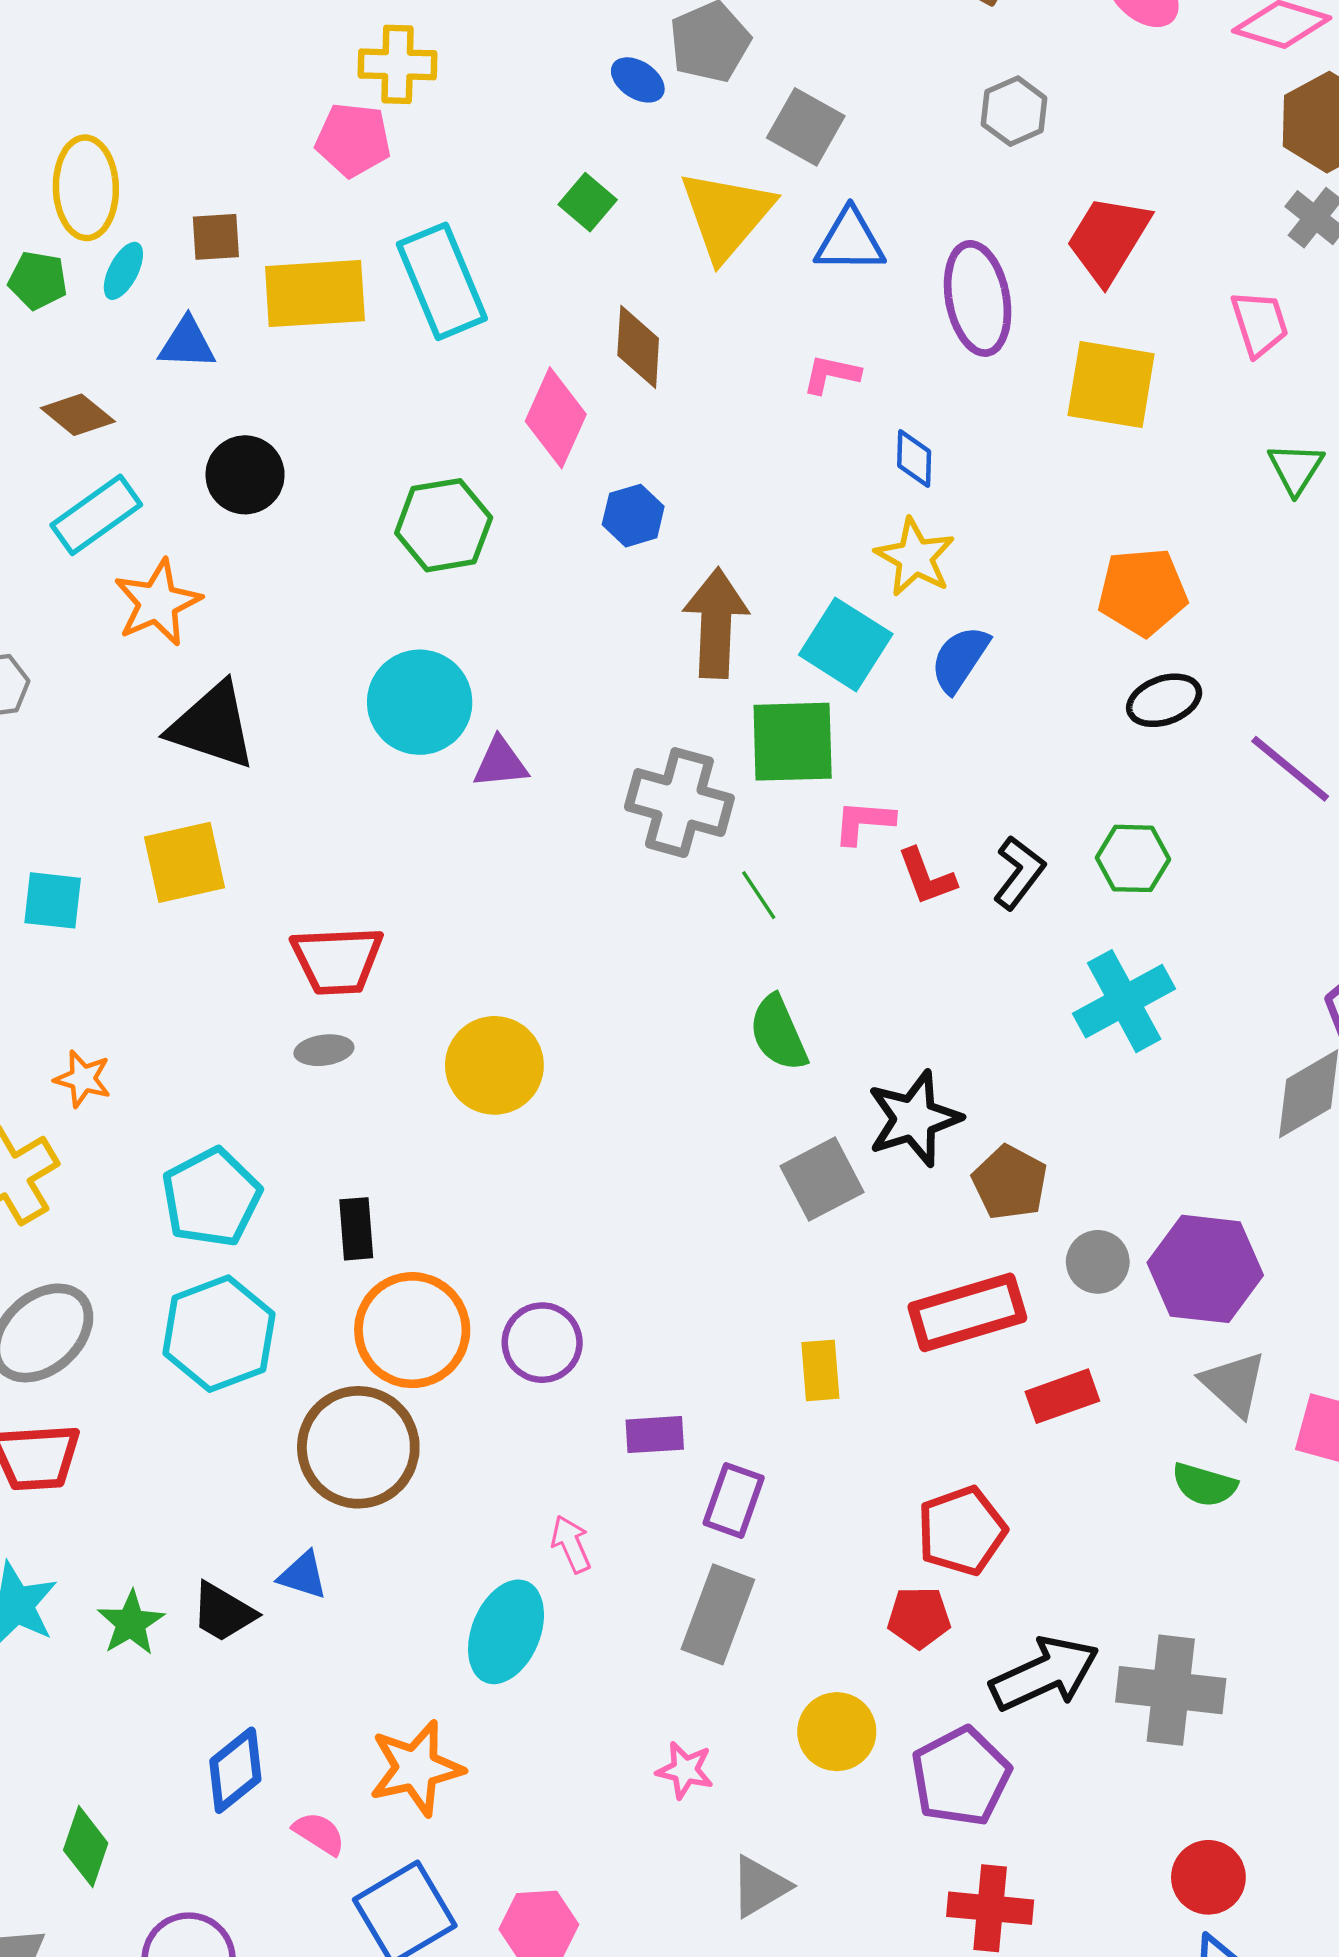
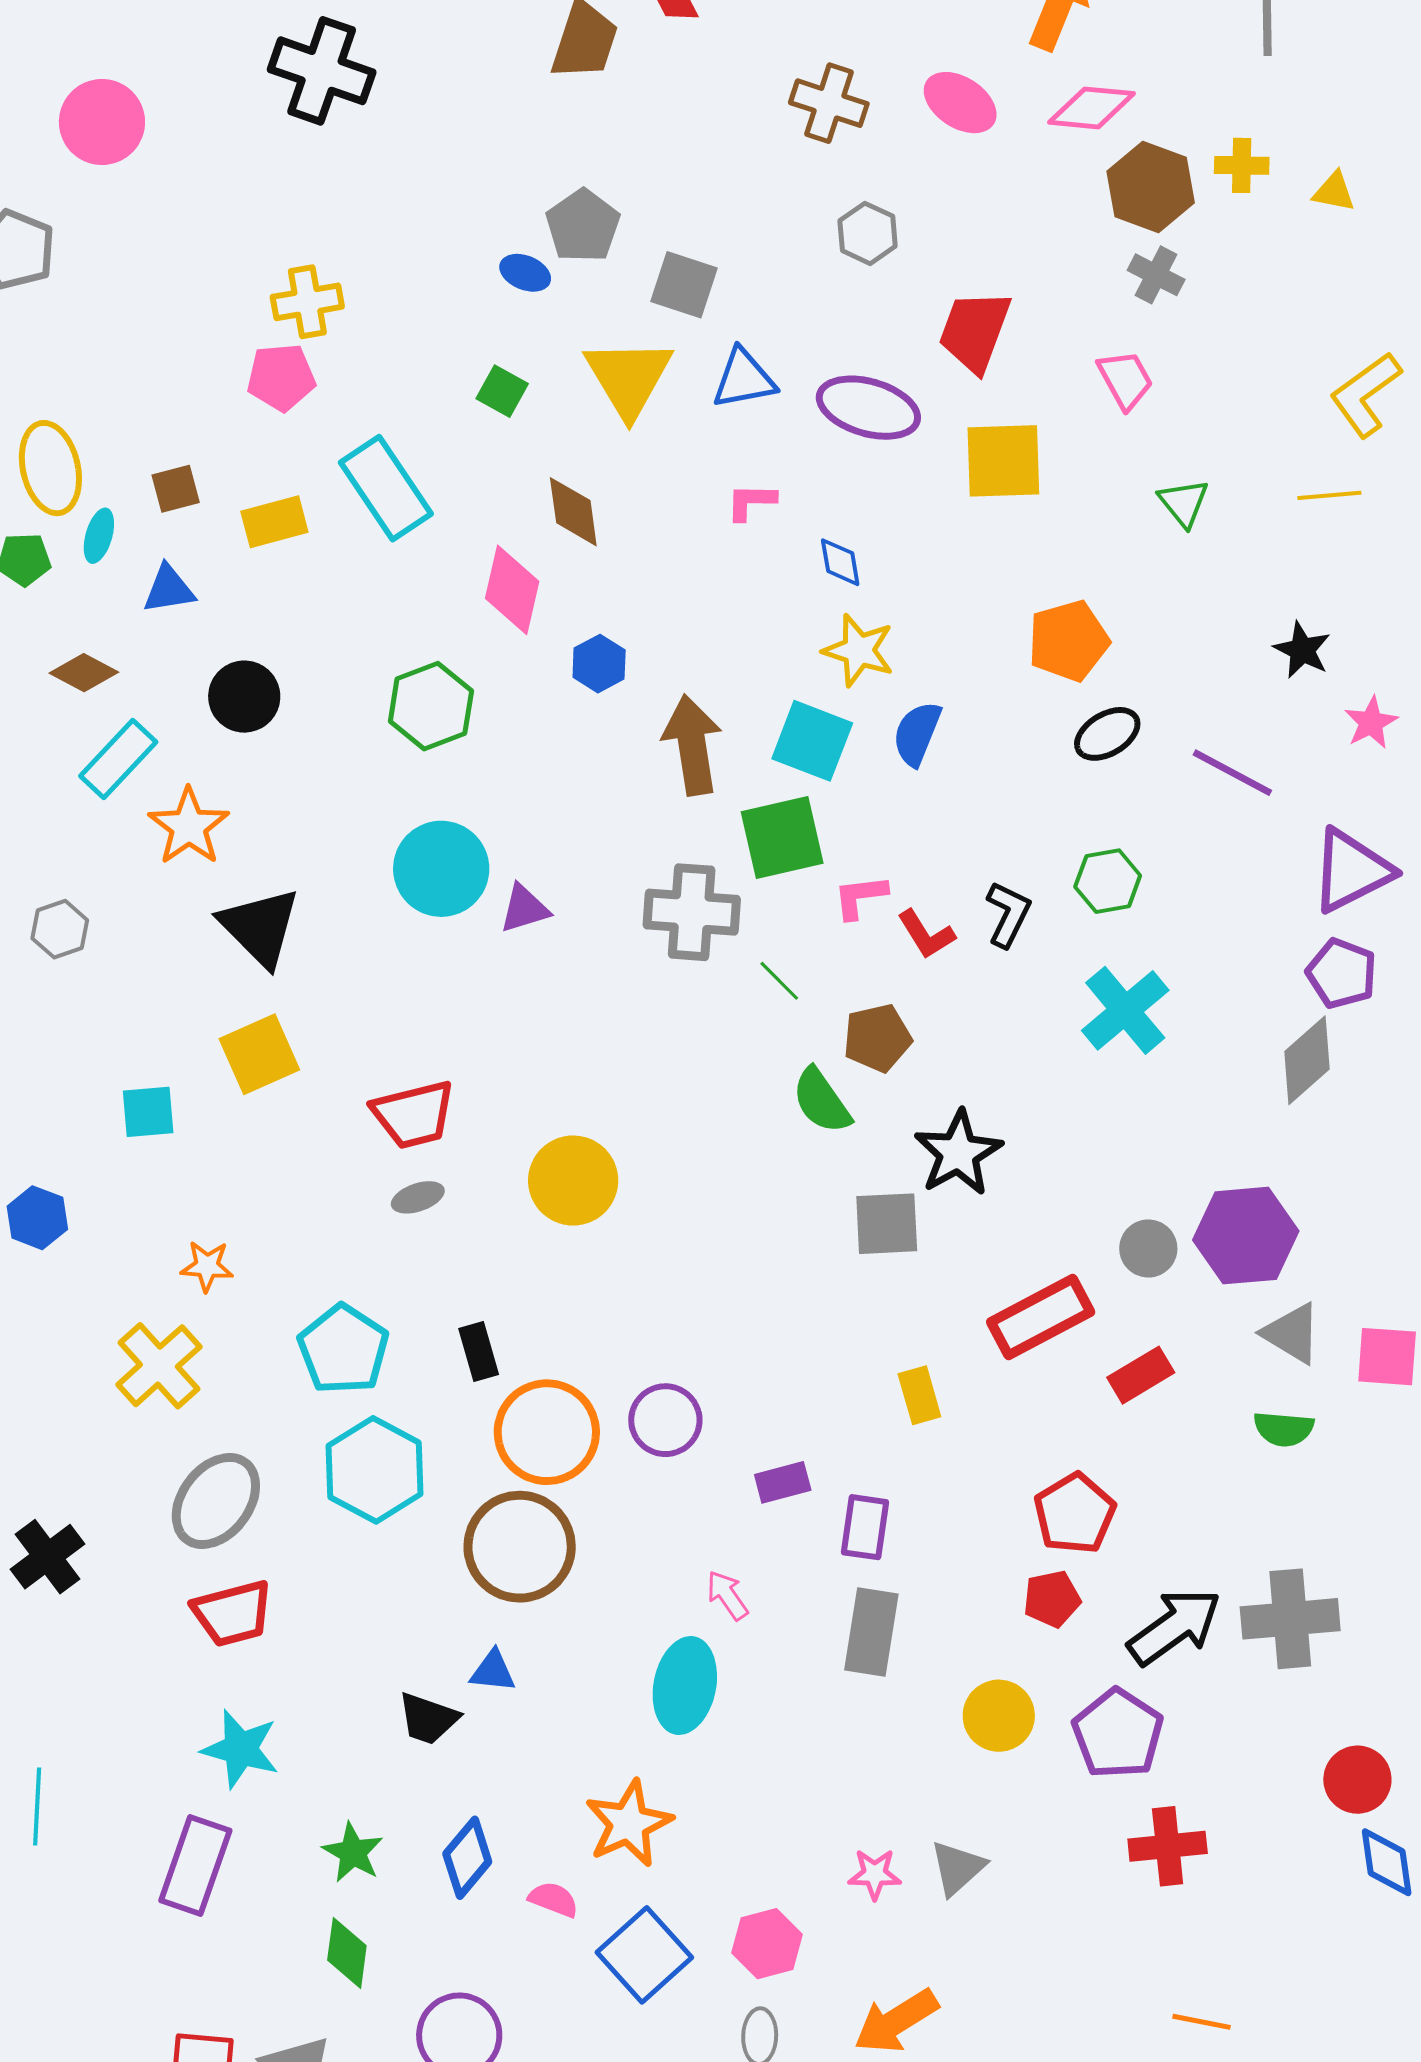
yellow rectangle: (315, 294) -> (274, 522), size x0.7
purple ellipse: (978, 298) -> (868, 408), turned -52
black triangle: (212, 726) -> (260, 927), turned 38
gray square: (822, 1179) -> (887, 1224), turned 36
brown pentagon: (1010, 1182) -> (877, 1038), moved, turned -30
green star: (131, 1623) -> (353, 1853), moved
pink star: (685, 1770) -> (875, 1874), moved

